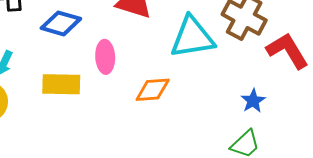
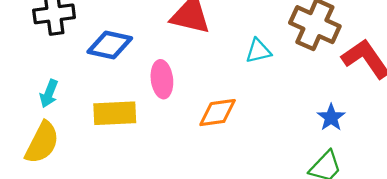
cyan triangle: (192, 37) -> (258, 51), size x0.5

